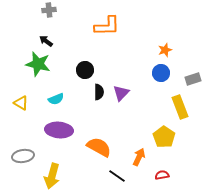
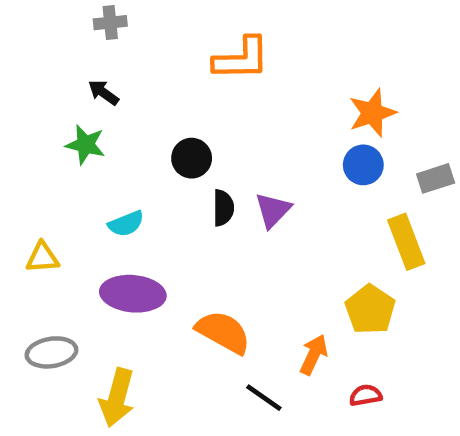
orange star: (165, 50) -> (372, 113), size x1.5
green star: (38, 64) -> (85, 145), size x0.7
yellow triangle: (21, 103) -> (42, 258), moved, turned -35

